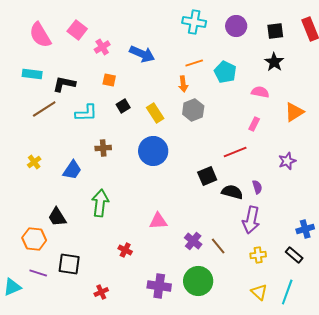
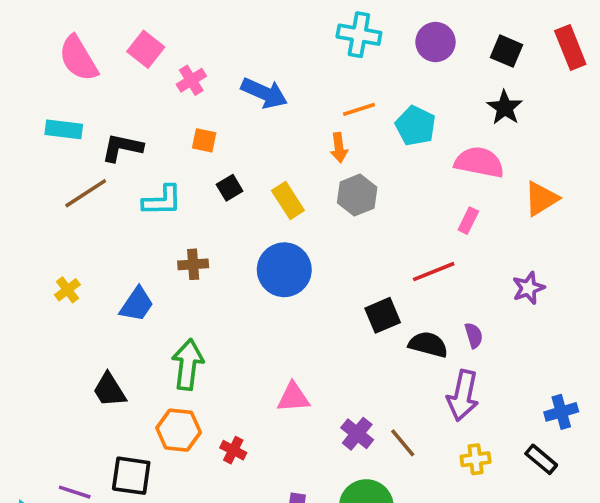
black square: (275, 31) -> (507, 51), turned 30
pink semicircle: (260, 92) -> (479, 162), size x1.5
orange hexagon: (34, 239) -> (179, 430), moved

